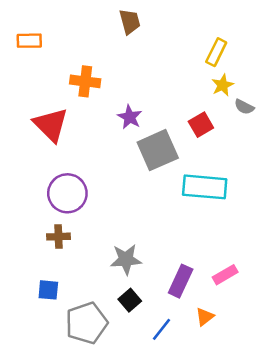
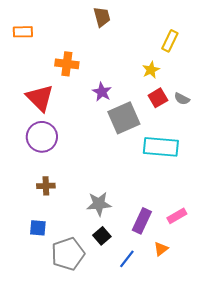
yellow star: (223, 85) -> (151, 70), moved
gray semicircle: (244, 107) -> (182, 99), moved
purple circle: (67, 193) -> (42, 137), moved

